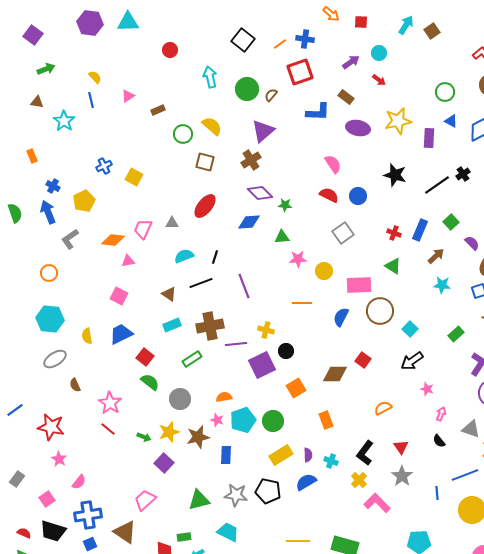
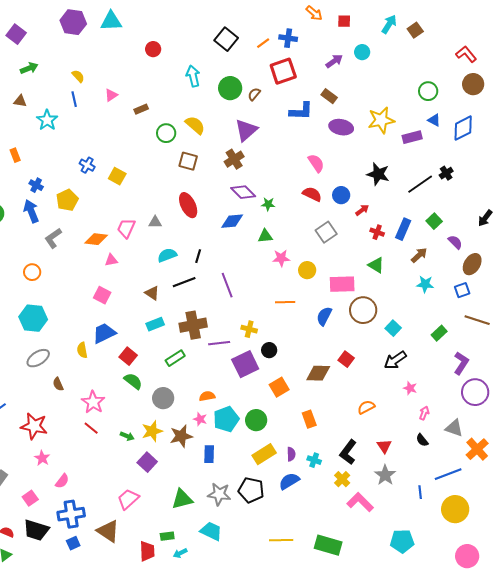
red arrow: (379, 80) -> (362, 210), moved, turned -72
purple rectangle: (429, 138) -> (412, 137), turned 72
blue cross: (104, 166) -> (87, 165), turned -35
red ellipse: (205, 206) -> (188, 205), turned -65
yellow semicircle: (87, 336) -> (82, 350), moved

